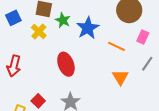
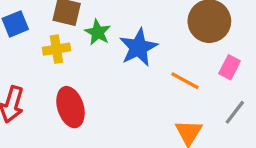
yellow cross: (39, 32) -> (56, 49), turned 35
red ellipse: (66, 64) -> (70, 107), moved

